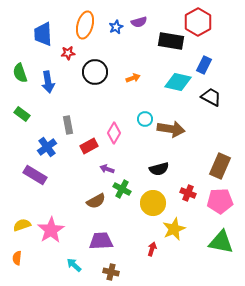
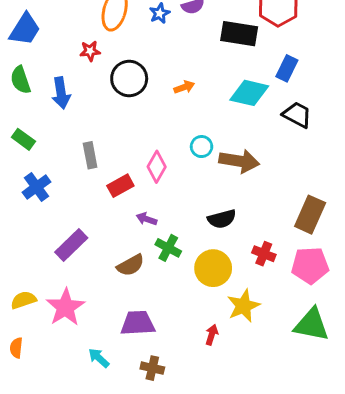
blue trapezoid: (43, 34) -> (25, 29), moved, turned -145
blue cross: (47, 147) -> (36, 187), moved
purple rectangle: (35, 175) -> (71, 245), moved, turned -75

